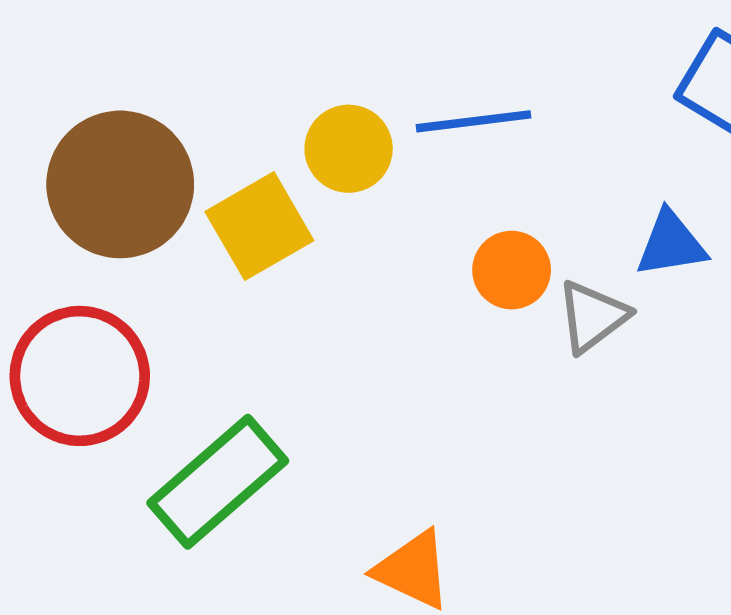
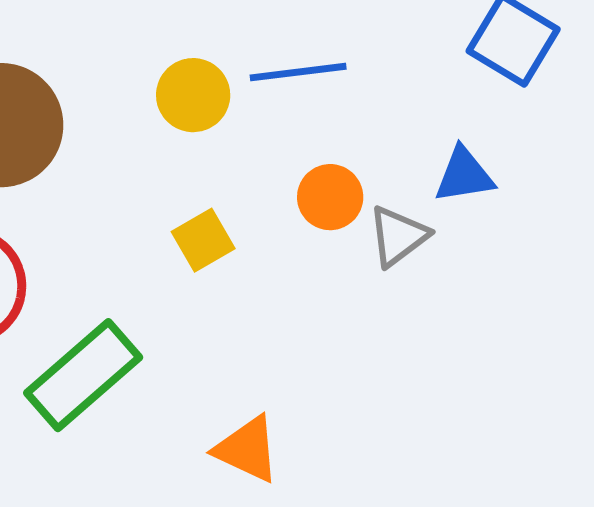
yellow square: (259, 226) -> (203, 240), moved, size x0.7

